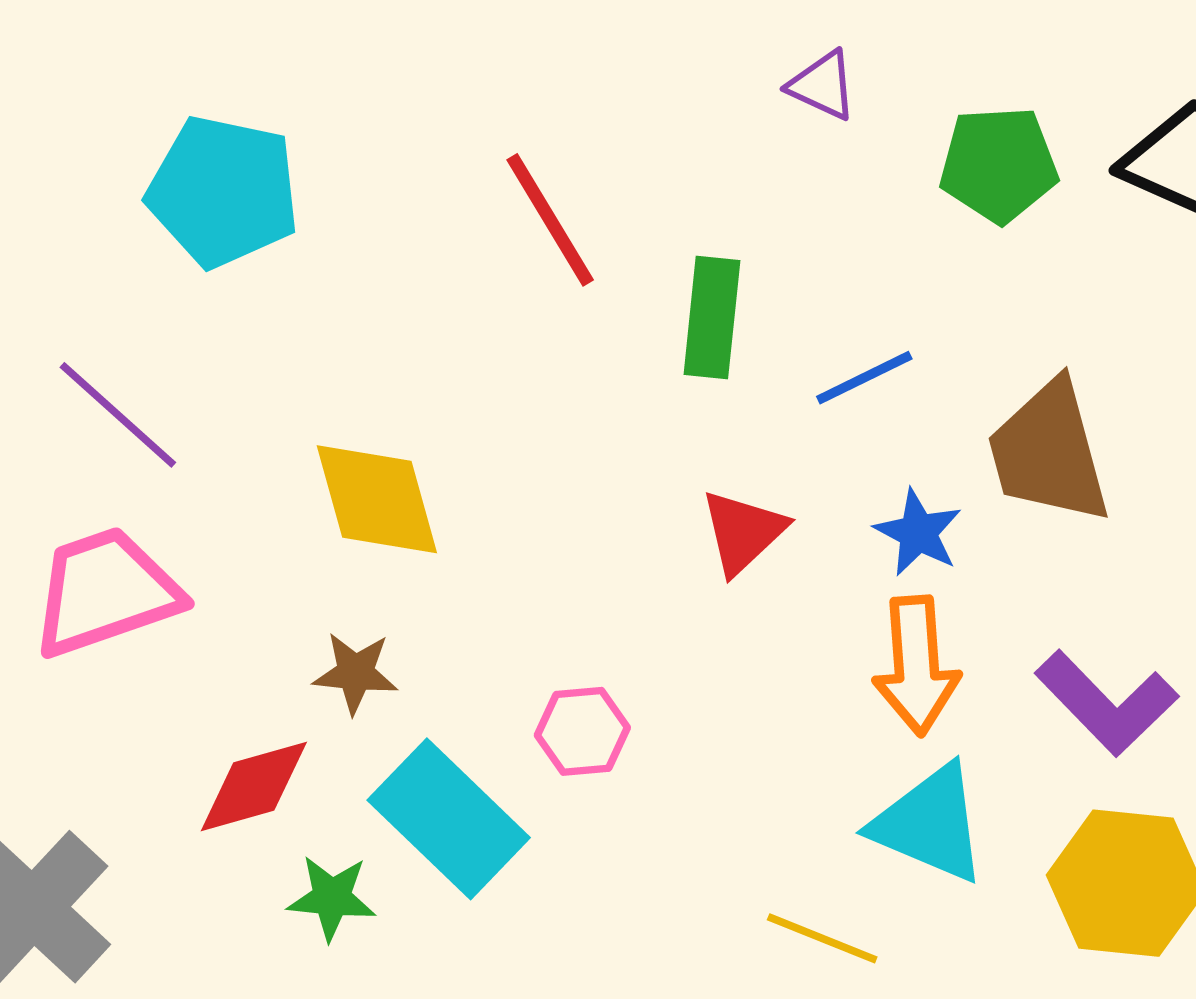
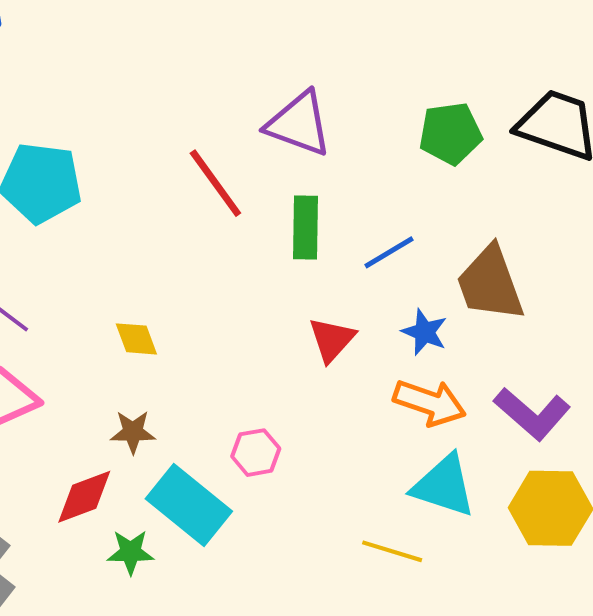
purple triangle: (822, 85) -> (299, 124), moved, size x1.8
yellow diamond: (377, 499) -> (136, 339), size x0.6
orange arrow: (916, 666) -> (430, 403), turned -62

